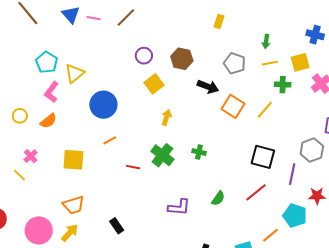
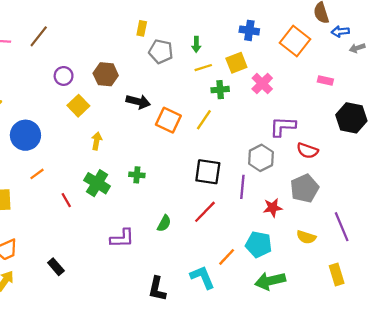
gray pentagon: (235, 63) -> (161, 51), moved
red line: (133, 167) -> (66, 200), turned 56
cyan pentagon: (295, 216) -> (259, 244), moved

